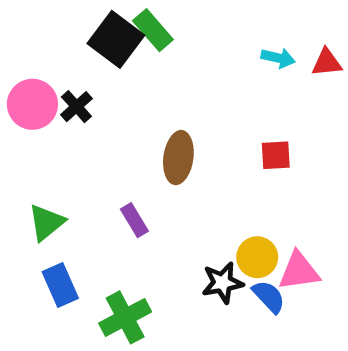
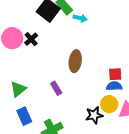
cyan arrow: (278, 58) -> (80, 18), moved
red square: (276, 155) -> (115, 74), moved
blue semicircle: (269, 297) -> (114, 86), moved, turned -49

